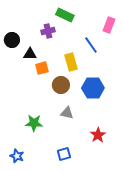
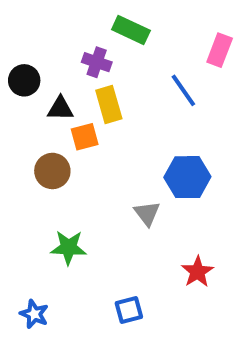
purple cross: (48, 31) -> (97, 62), turned 32
yellow rectangle: (71, 62) -> (109, 105), moved
brown circle: (61, 85) -> (52, 171), moved
gray triangle: (67, 113) -> (147, 213), moved, turned 40

